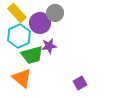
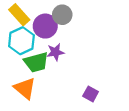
purple square: (80, 83) -> (91, 94), turned -32

